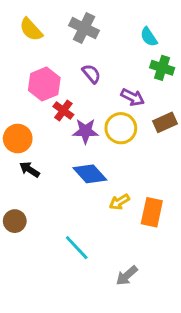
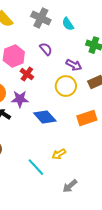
cyan semicircle: (149, 37) -> (68, 24), moved
purple star: (85, 131) -> (20, 99), moved
yellow arrow: (119, 202) -> (59, 154), moved
orange rectangle: (152, 212) -> (87, 118), moved, turned 60

